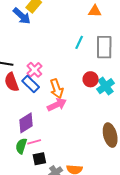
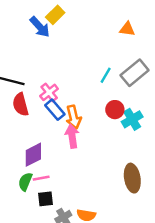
cyan line: (79, 42) -> (106, 75), moved
gray rectangle: (104, 47) -> (135, 73), turned 45
blue rectangle: (31, 84) -> (55, 110), moved
pink arrow: (57, 105) -> (72, 136), turned -78

